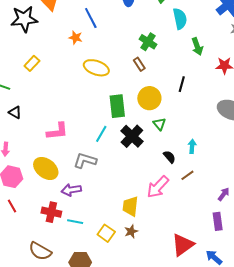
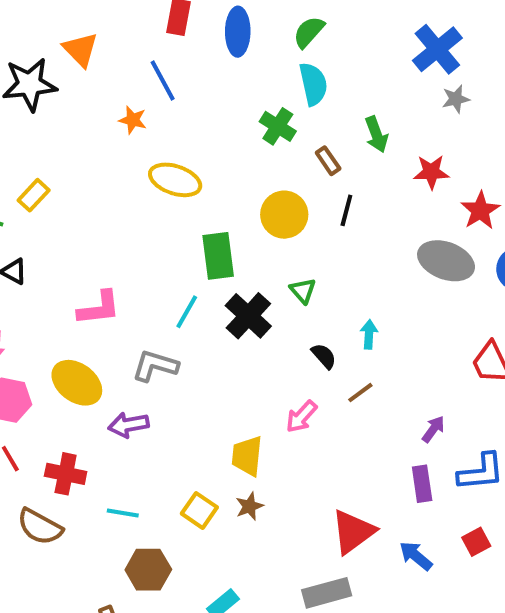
cyan semicircle: (180, 19) -> (313, 84), moved
yellow rectangle: (32, 63) -> (34, 195), moved
brown rectangle: (139, 64) -> (328, 161), moved
yellow circle: (149, 98) -> (284, 215), moved
pink arrow: (158, 187) -> (301, 417), size x0.7
red cross: (51, 212) -> (66, 474), moved
cyan line: (75, 222) -> (123, 513), moved
brown semicircle: (40, 251) -> (40, 527), moved

